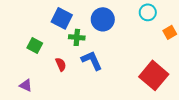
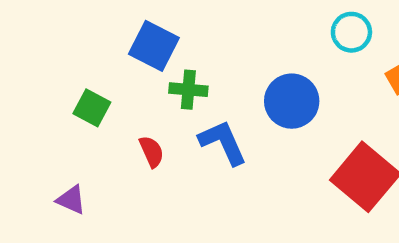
blue circle: (103, 19) -> (292, 101), moved

